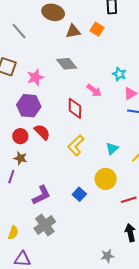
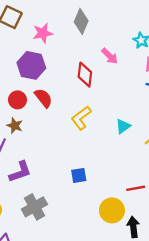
gray diamond: (67, 64) -> (81, 21), turned 55
yellow circle: (106, 179) -> (112, 210), moved
blue square: (79, 194) -> (79, 175), turned 32
purple L-shape: (41, 195) -> (20, 172), moved

